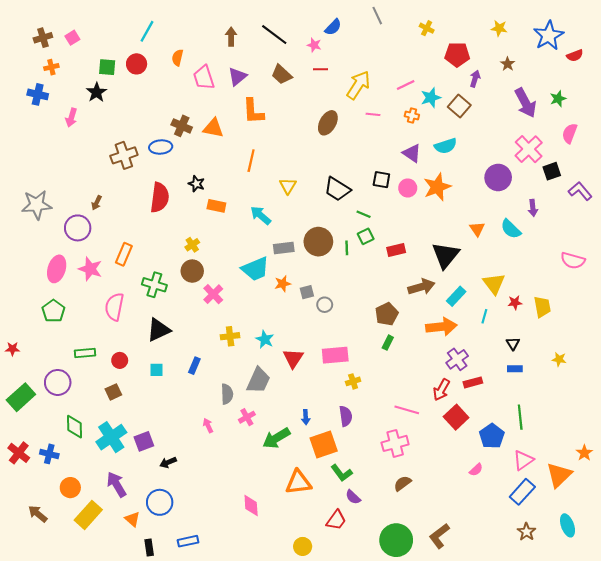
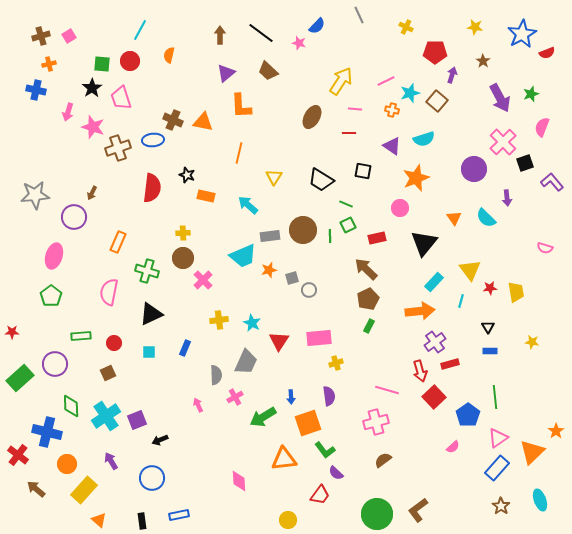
red line: (320, 69) -> (349, 133), moved
pink trapezoid: (204, 78) -> (121, 98), moved
pink circle: (408, 188) -> (400, 208), moved
yellow cross: (192, 245) -> (183, 233), turned 32
pink semicircle: (573, 261) -> (545, 248), size x0.7
pink star: (90, 269) -> (93, 127), moved
brown arrow: (421, 287) -> (366, 269), moved, turned -120
red arrow: (441, 390) -> (420, 371), turned -45
red cross: (19, 453) -> (18, 455), moved
blue cross: (49, 454) -> (47, 432), size x1.6
purple arrow: (117, 484) -> (111, 461), size x0.7
orange triangle: (132, 519) -> (99, 520), moved

